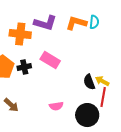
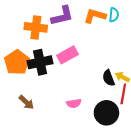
purple L-shape: (45, 23) -> (62, 16), turned -30
pink rectangle: (50, 60) -> (67, 55), turned -60
black cross: (24, 67) -> (40, 62), size x1.6

